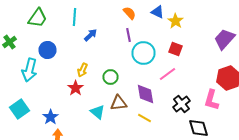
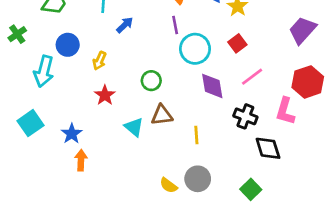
red square: (176, 49) -> (237, 43), turned 32
yellow arrow: (82, 70) -> (99, 61), moved
pink line: (168, 74) -> (252, 77), moved
purple diamond: (146, 94) -> (212, 86), moved
black cross: (182, 104) -> (245, 116), turned -30
yellow line: (144, 118) -> (196, 135), turned 56

